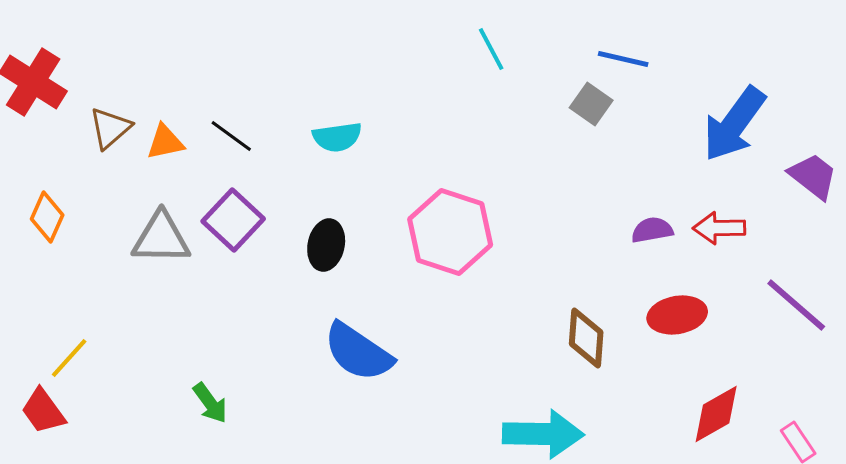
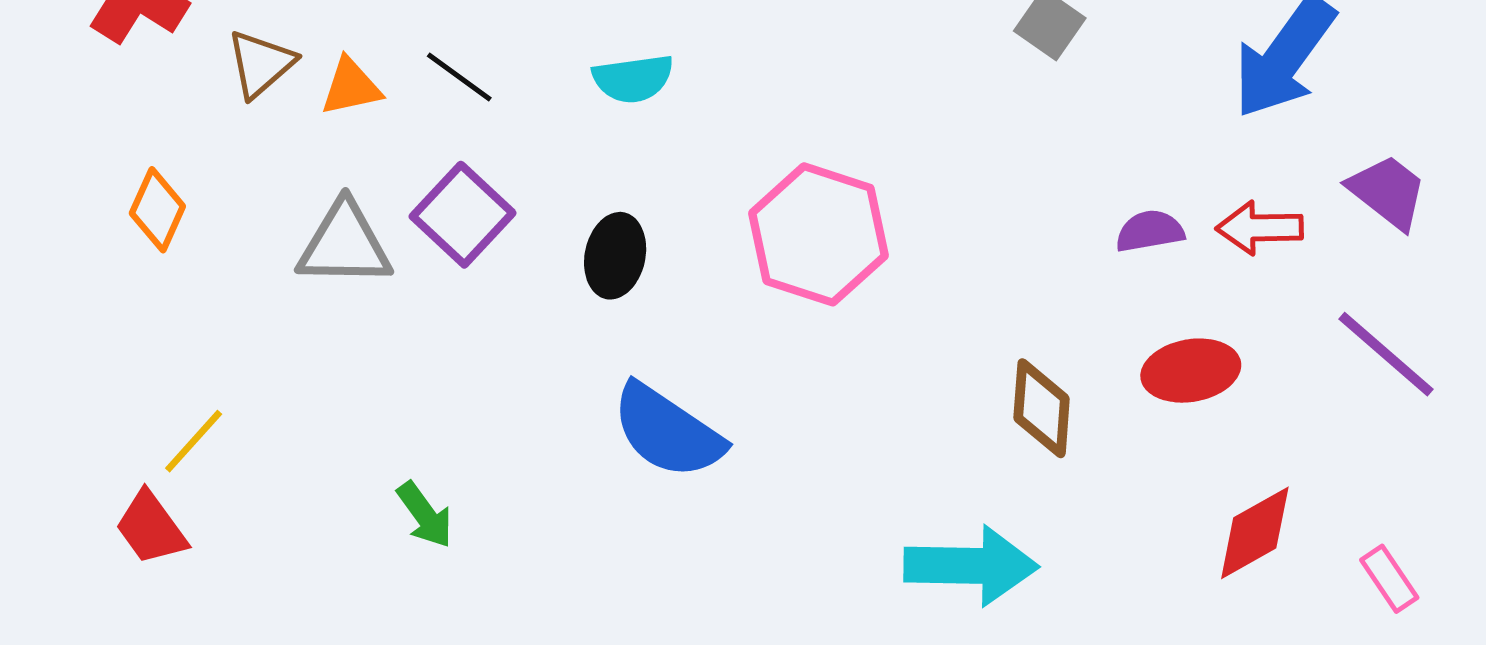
purple trapezoid: (813, 176) -> (1388, 192), moved

